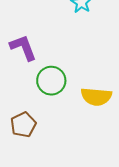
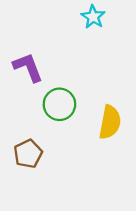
yellow semicircle: (96, 97) -> (110, 122), turned -84

